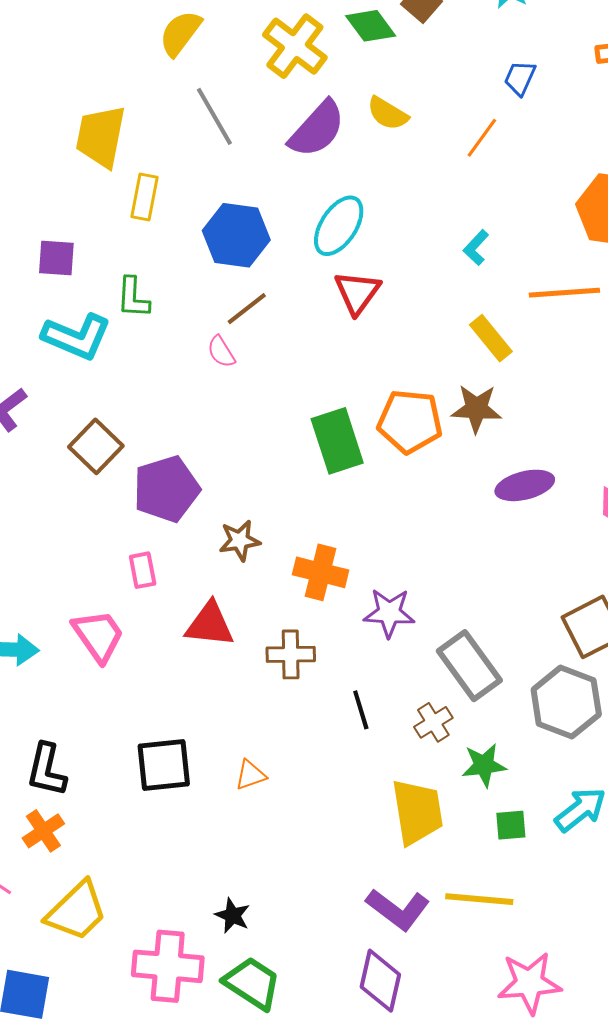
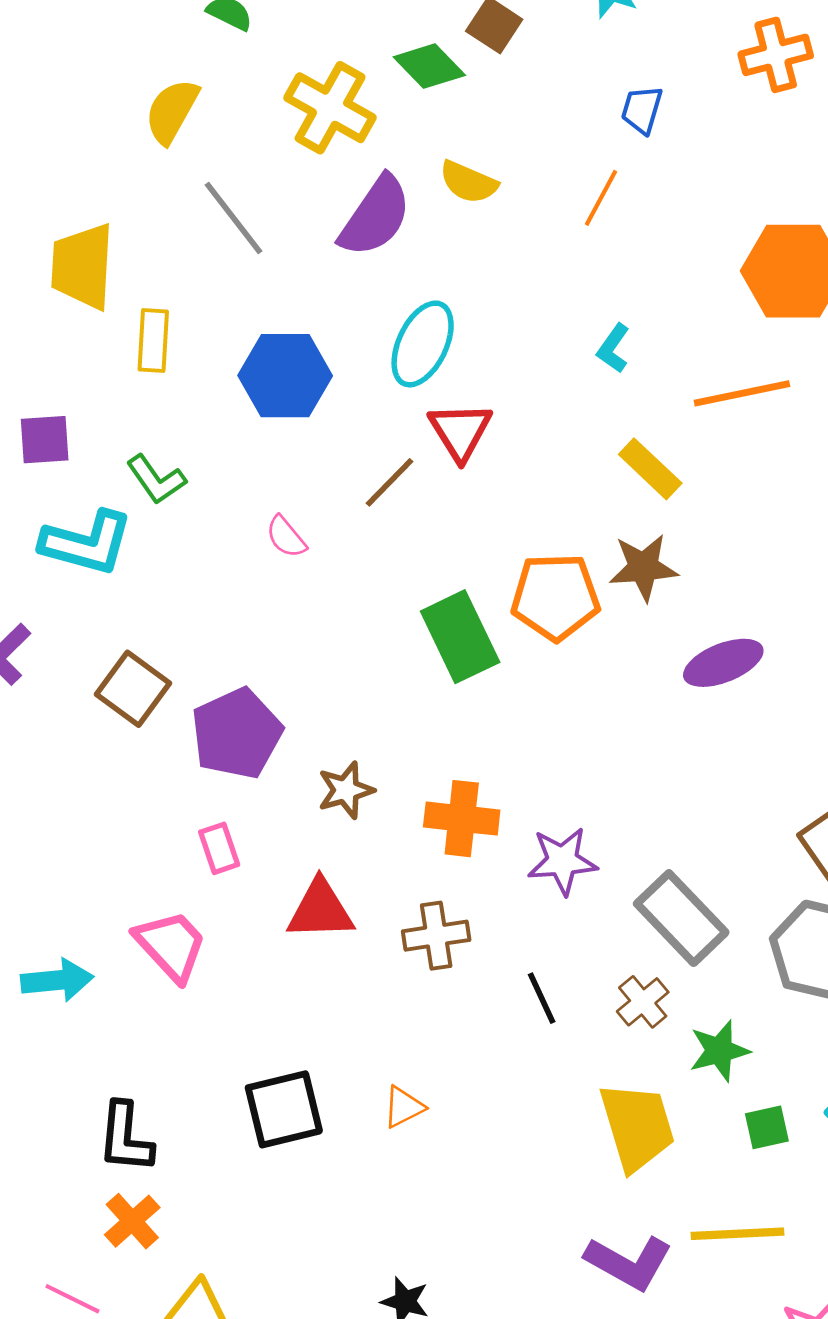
green L-shape: (133, 298) -> (156, 479), turned -30
brown line: (247, 309) -> (389, 482), moved

